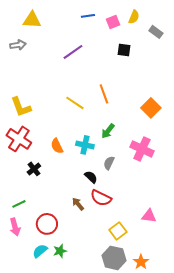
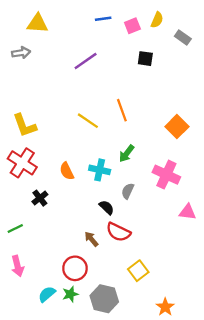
green line: (19, 204) -> (15, 229), moved
pink triangle: (149, 216) -> (187, 212), moved
red circle: (47, 224) -> (75, 268), moved
gray hexagon: (114, 258) -> (104, 299), moved

